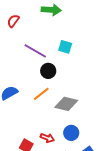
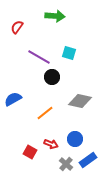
orange line: (41, 94) -> (45, 113), moved
gray diamond: (66, 104) -> (80, 101), moved

